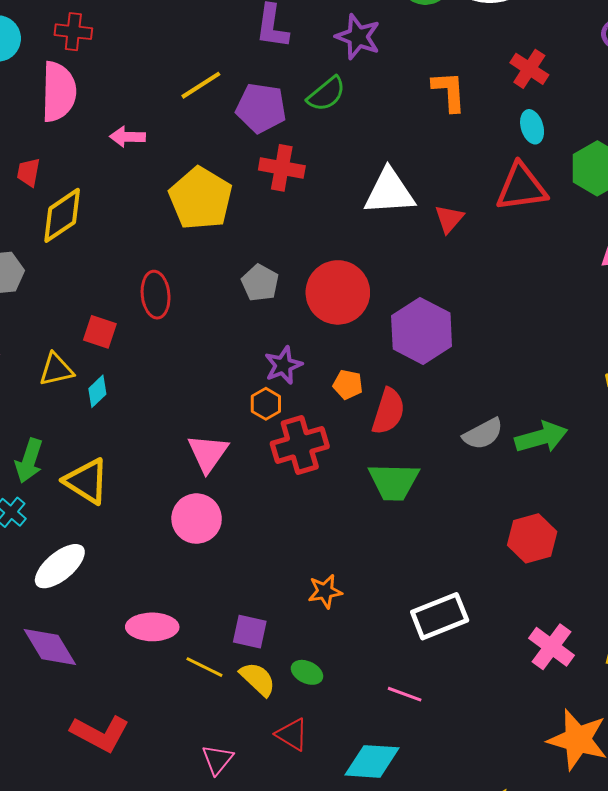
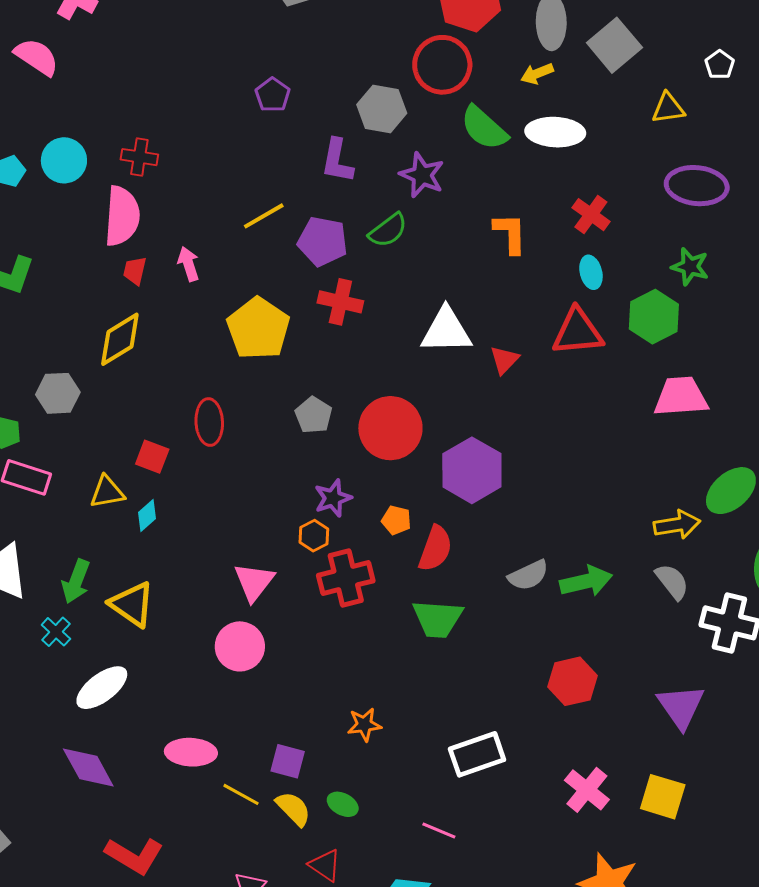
pink arrow: (127, 137) -> (188, 264), turned 68
red trapezoid: (28, 172) -> (135, 271), moved

